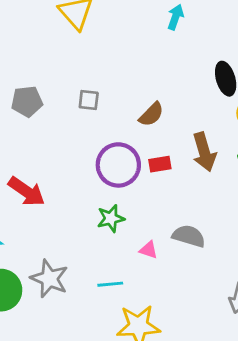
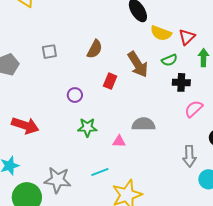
red rectangle: (160, 164) -> (110, 81), turned -42
purple circle: (118, 165) -> (75, 95), moved, size x0.5
green star: (111, 218) -> (87, 127), turned 30

